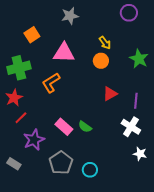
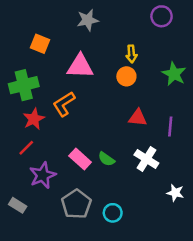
orange square: (32, 35) -> (40, 44), turned -35
yellow arrow: (105, 43) -> (131, 54), turned 32
red triangle: (110, 94) -> (138, 118), turned 35
red star: (14, 98) -> (34, 119), moved
white cross: (131, 127) -> (146, 159), moved

